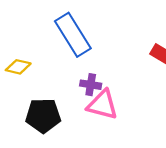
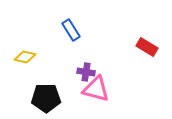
blue rectangle: (73, 35) -> (71, 30), size x0.6

